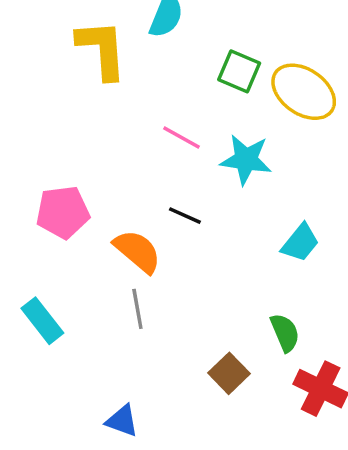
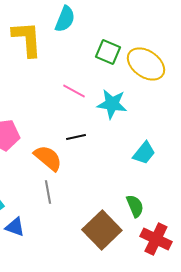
black line: (185, 216) -> (76, 137), turned -36
brown square: (229, 373) -> (102, 230), size x1.6
blue triangle: (122, 421) -> (15, 227), moved

